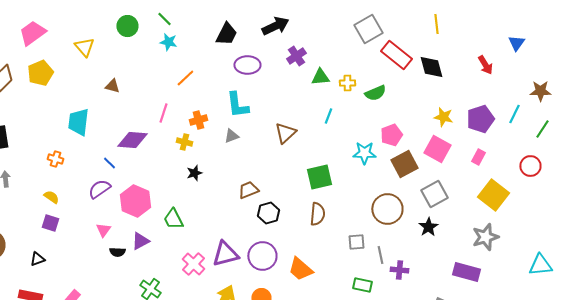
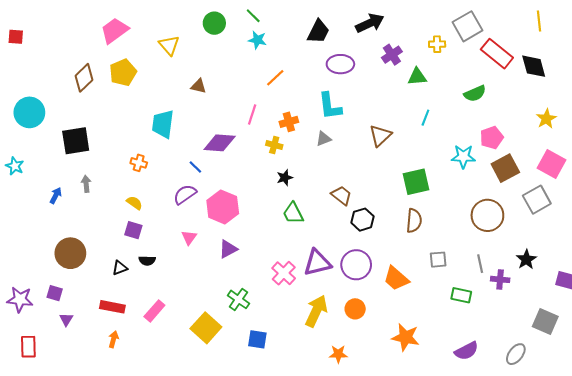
yellow cross: (347, 83) -> (437, 44), moved
yellow star: (443, 117) -> (546, 119), turned 30
pink square: (437, 149) -> (552, 164), moved
brown trapezoid: (248, 190) -> (341, 195), turned 60
green trapezoid: (173, 219) -> (293, 213), moved
black star: (428, 227) -> (526, 260), moved
gray square: (356, 242) -> (438, 260), moved
black semicircle: (117, 252) -> (147, 261), moved

